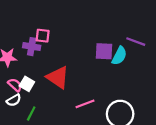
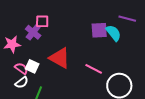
purple cross: (32, 47) -> (33, 32), turned 35
cyan semicircle: (119, 56) -> (113, 33), turned -60
pink line: (85, 104) -> (94, 69), moved, turned 54

